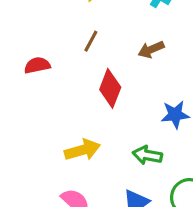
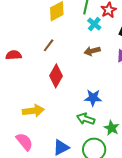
brown arrow: (151, 49) -> (92, 51), moved
green arrow: (147, 155) -> (86, 119), moved

